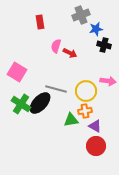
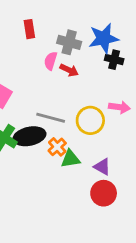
gray cross: (81, 15) -> (69, 42), moved, turned 36
blue star: (96, 29) -> (104, 38), size x1.6
black ellipse: (40, 103) -> (29, 136), turned 35
orange cross: (85, 111) -> (57, 147), moved, turned -32

